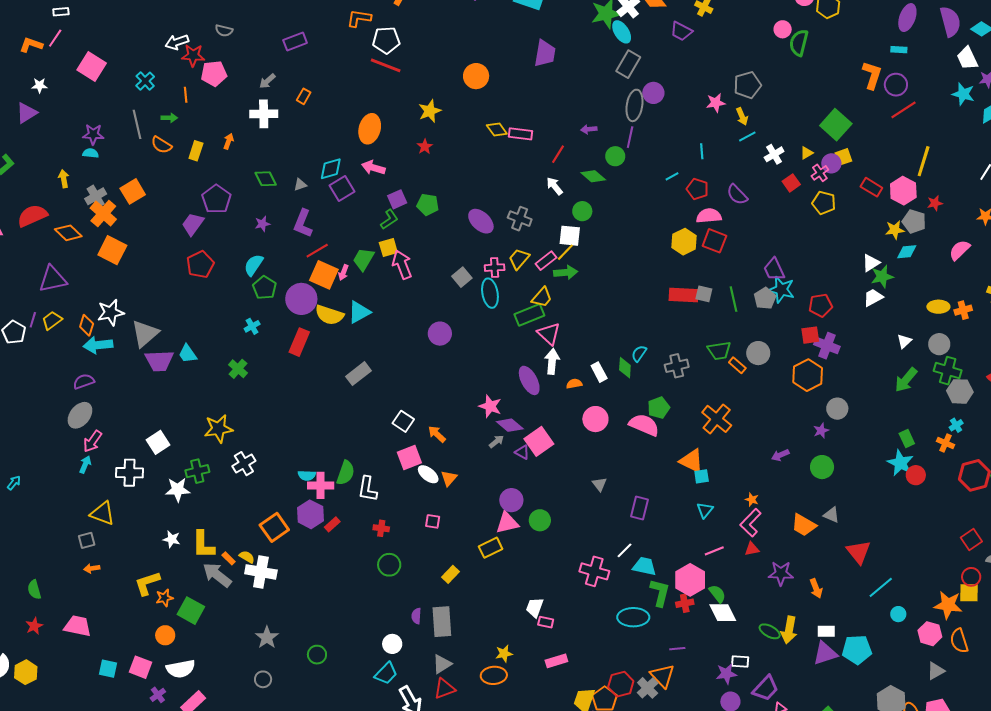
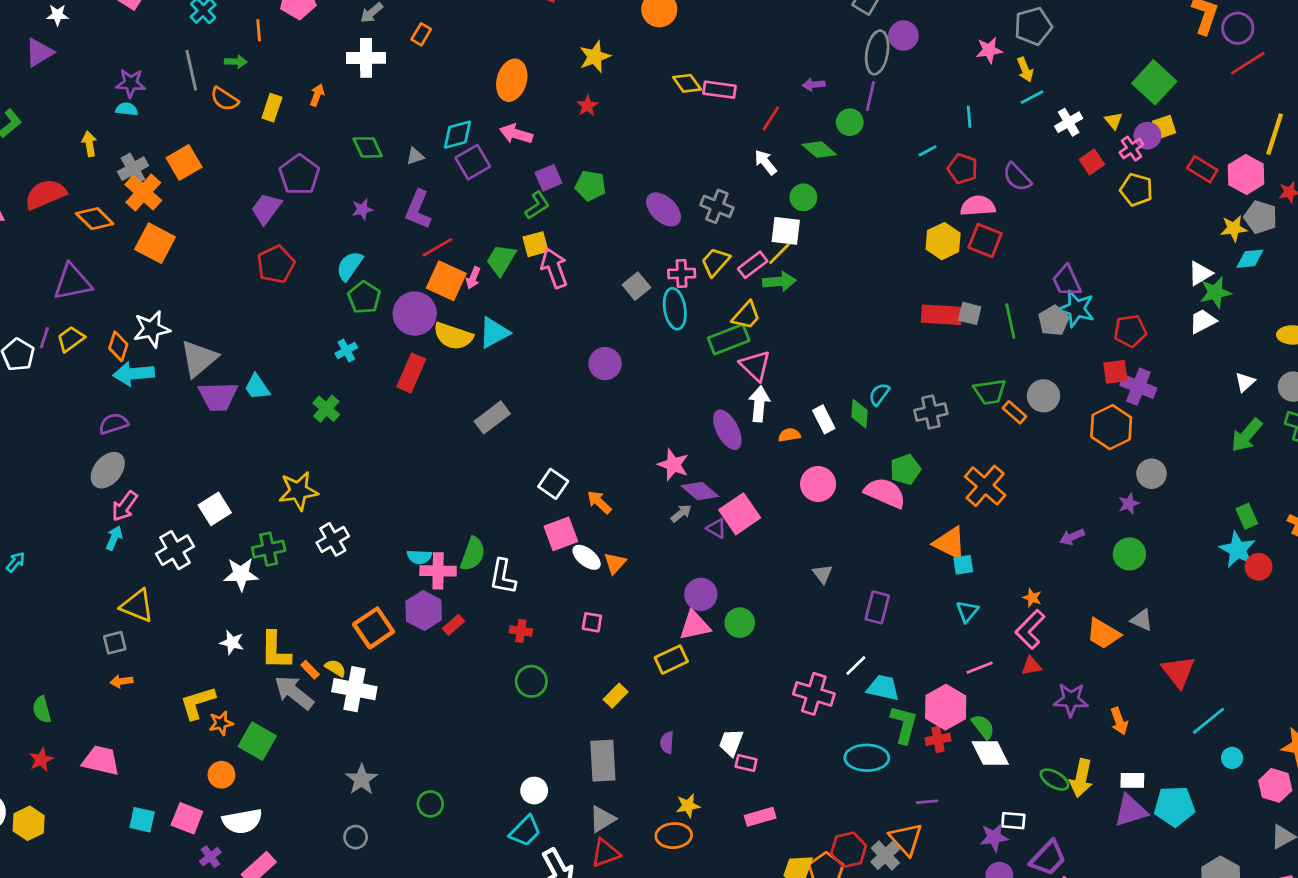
yellow triangle: (807, 153) -> (1113, 121), turned -40
white cross: (129, 473) -> (175, 550), turned -32
purple semicircle: (416, 616) -> (667, 743), moved

